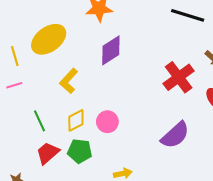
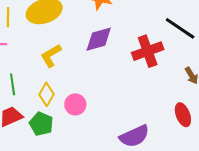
red cross: (179, 77) -> (148, 51), moved
yellow diamond: (76, 120) -> (46, 94), turned -50

